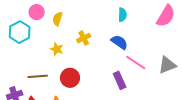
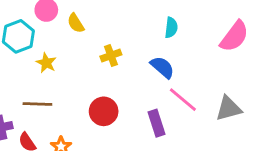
yellow semicircle: (57, 19) -> (76, 23), turned -56
yellow star: (57, 49) -> (46, 63), moved
red circle: (70, 78) -> (104, 111), moved

